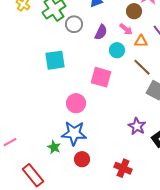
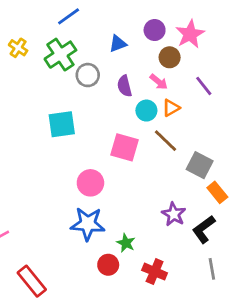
purple semicircle: (101, 32) -> (125, 86), turned 140
orange triangle: (141, 41) -> (171, 108), moved, turned -32
brown line: (142, 67) -> (165, 141), moved
green star: (54, 147) -> (126, 243), moved
red circle: (82, 159) -> (108, 265), moved

